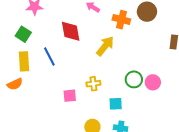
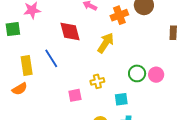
orange cross: (121, 20) -> (119, 15), turned -30
green square: (23, 34) -> (13, 29), moved, turned -35

